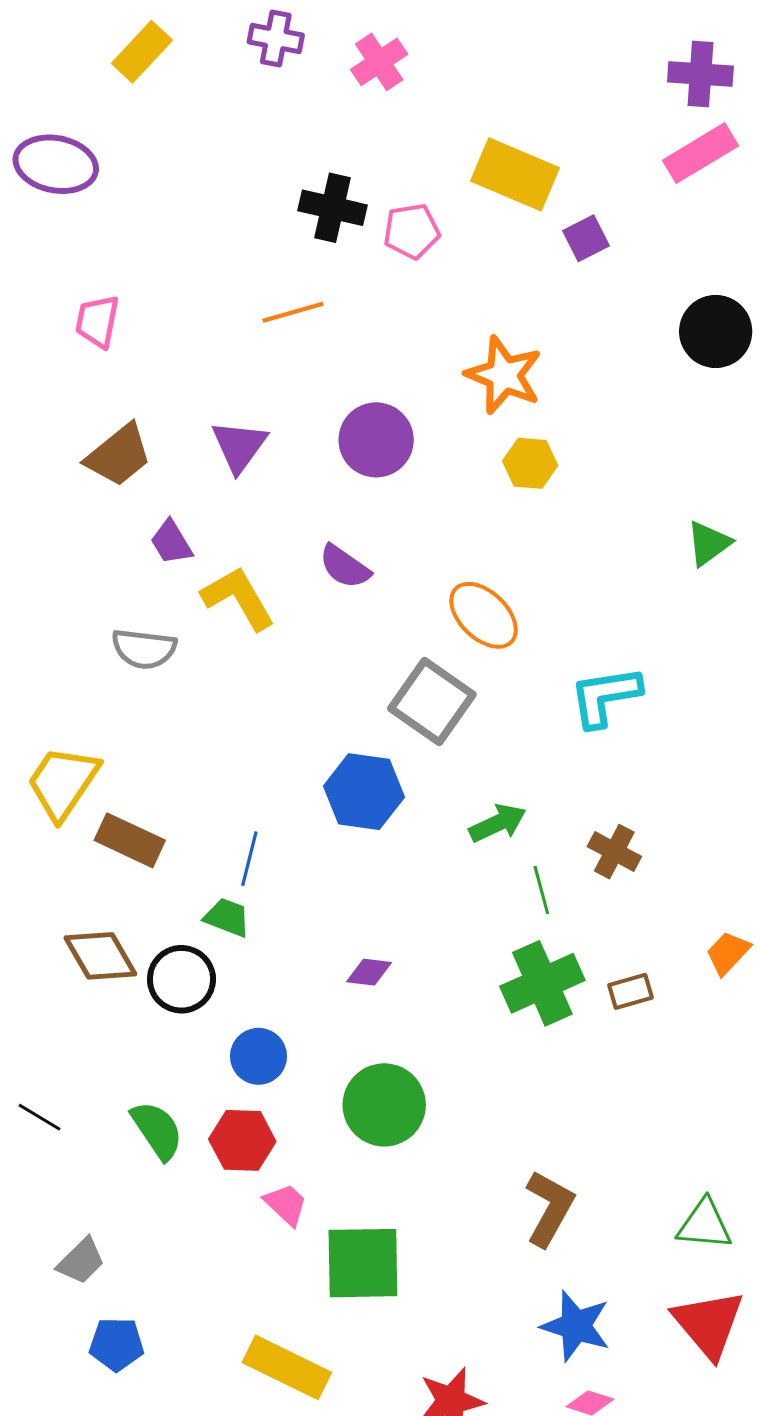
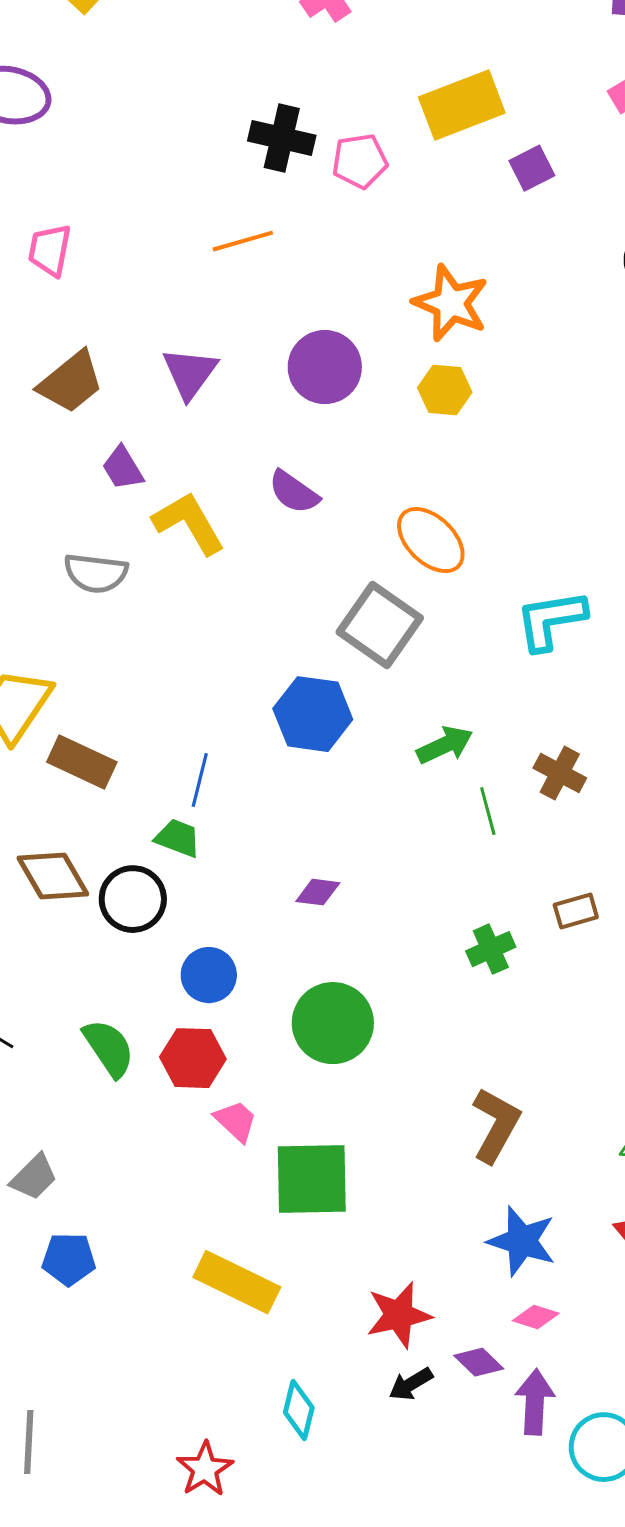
yellow rectangle: (515, 174) -> (462, 105), turned -44
yellow hexagon: (530, 463) -> (445, 390), moved
green cross: (542, 983) -> (491, 949), moved, size x0.6

